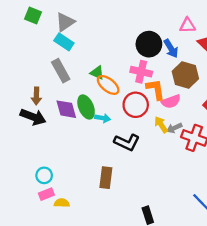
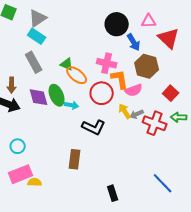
black circle: (149, 44) -> (117, 24), moved
cyan circle: (44, 175) -> (18, 146), moved
pink rectangle: (46, 194) -> (21, 174), size x1.6

